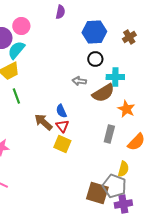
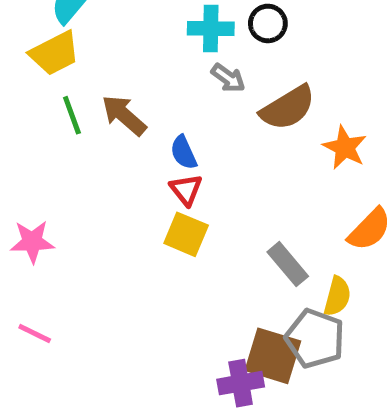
cyan cross: (115, 77) -> (211, 28), moved
gray arrow: (79, 81) -> (228, 78), turned -152
brown arrow: (43, 122) -> (124, 115), moved
gray rectangle: (109, 134) -> (288, 264), moved, turned -54
purple cross: (123, 204) -> (241, 383), moved

